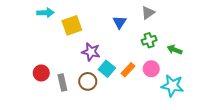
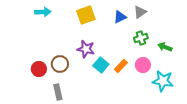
blue triangle: (120, 22) -> (120, 17), moved, turned 32
yellow square: (72, 25) -> (86, 15), moved
brown circle: (88, 81) -> (60, 64), moved
gray rectangle: (62, 82) -> (58, 92), moved

